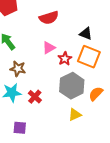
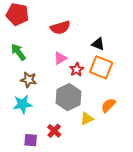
gray hexagon: (72, 86) -> (68, 97), moved
red cross: (35, 97) -> (54, 131), moved
yellow triangle: (75, 115) -> (87, 119), moved

